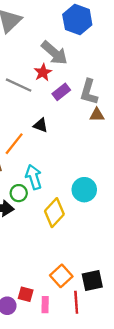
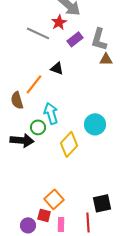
orange square: (61, 276) -> (54, 199), moved

